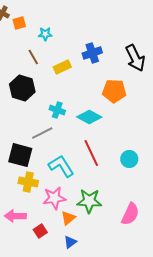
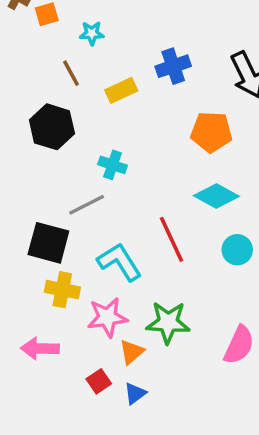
cyan diamond: (89, 117) -> (216, 196), moved
red square: (40, 231) -> (99, 381), moved

